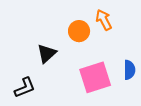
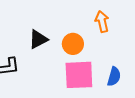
orange circle: (79, 31) -> (73, 44), moved

